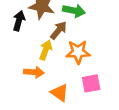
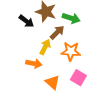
black arrow: (19, 21) -> (26, 21), turned 105
pink square: (91, 83) -> (78, 78), turned 35

